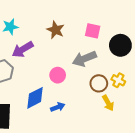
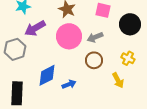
gray arrow: (84, 59) -> (95, 37), size x0.7
pink circle: (58, 75) -> (69, 36), moved, size x1.6
brown circle: (99, 83) -> (94, 60), moved

